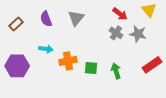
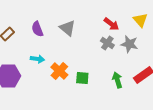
gray triangle: (76, 18) -> (67, 28), turned -30
orange cross: (68, 61) -> (59, 71), turned -36
green arrow: (116, 71) -> (117, 80), moved

